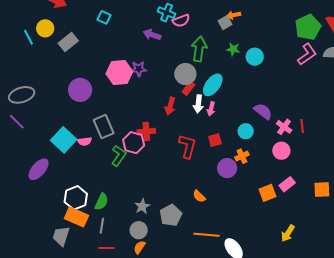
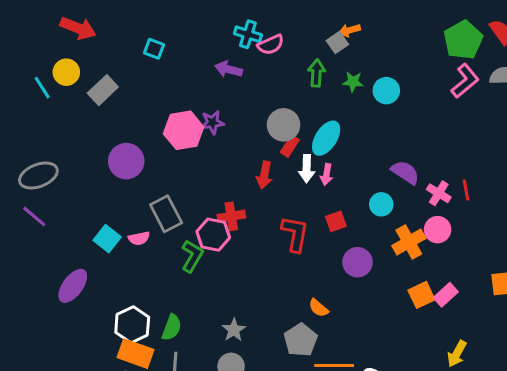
green arrow: (199, 49) -> (316, 73), moved, size x0.7
cyan square: (64, 140) -> (107, 239), size x0.7
orange cross: (242, 156) -> (409, 242), moved, size x1.5
pink rectangle: (287, 184) -> (446, 295), moved
gray pentagon: (171, 215) -> (301, 340), moved

